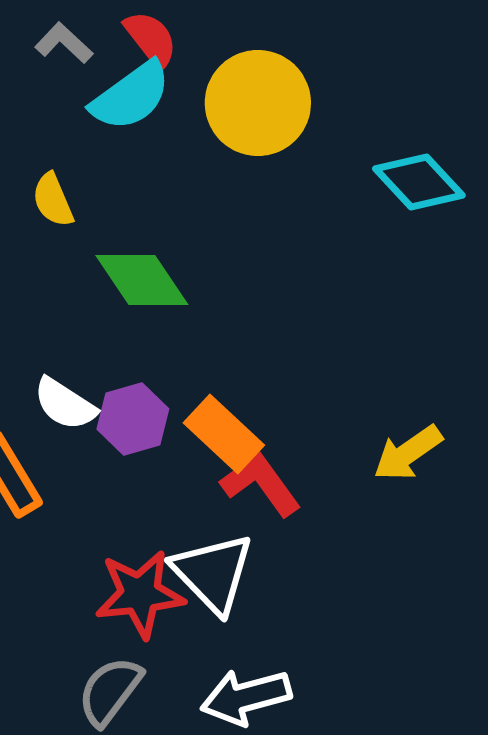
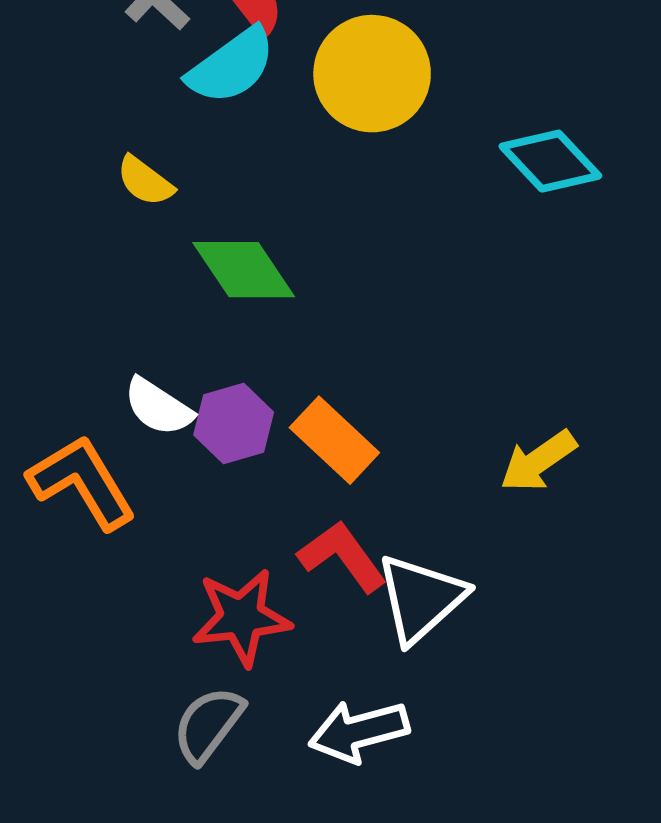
yellow semicircle: (53, 200) -> (145, 181), turned -30
red L-shape: (261, 484) -> (342, 556), moved
white triangle: (213, 573) -> (421, 598), moved, turned 32

